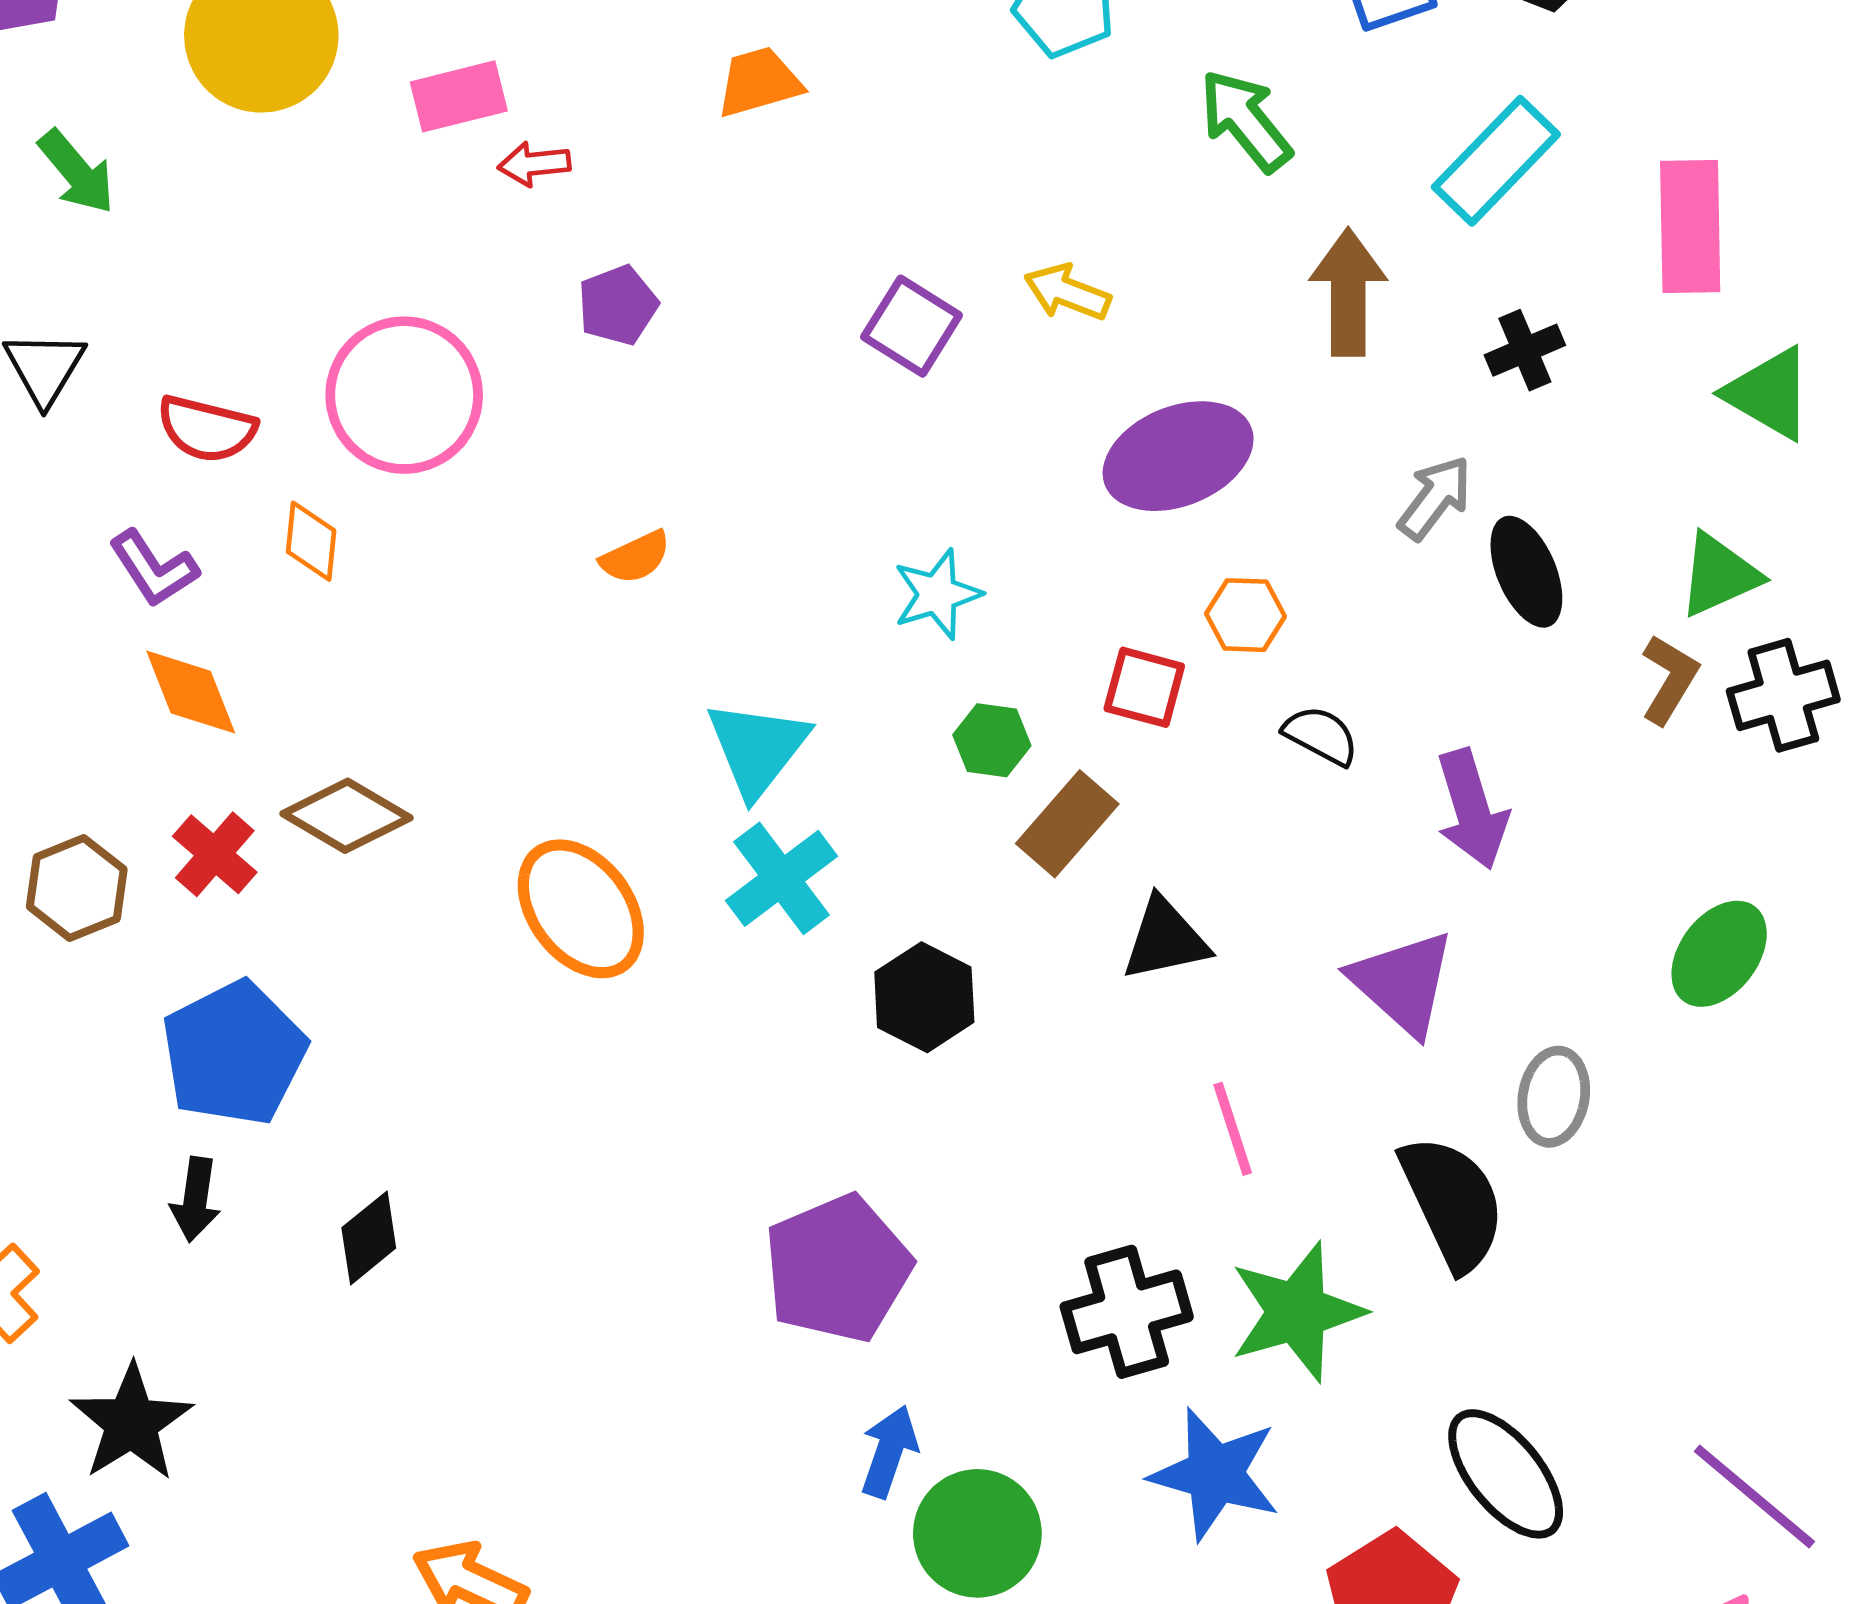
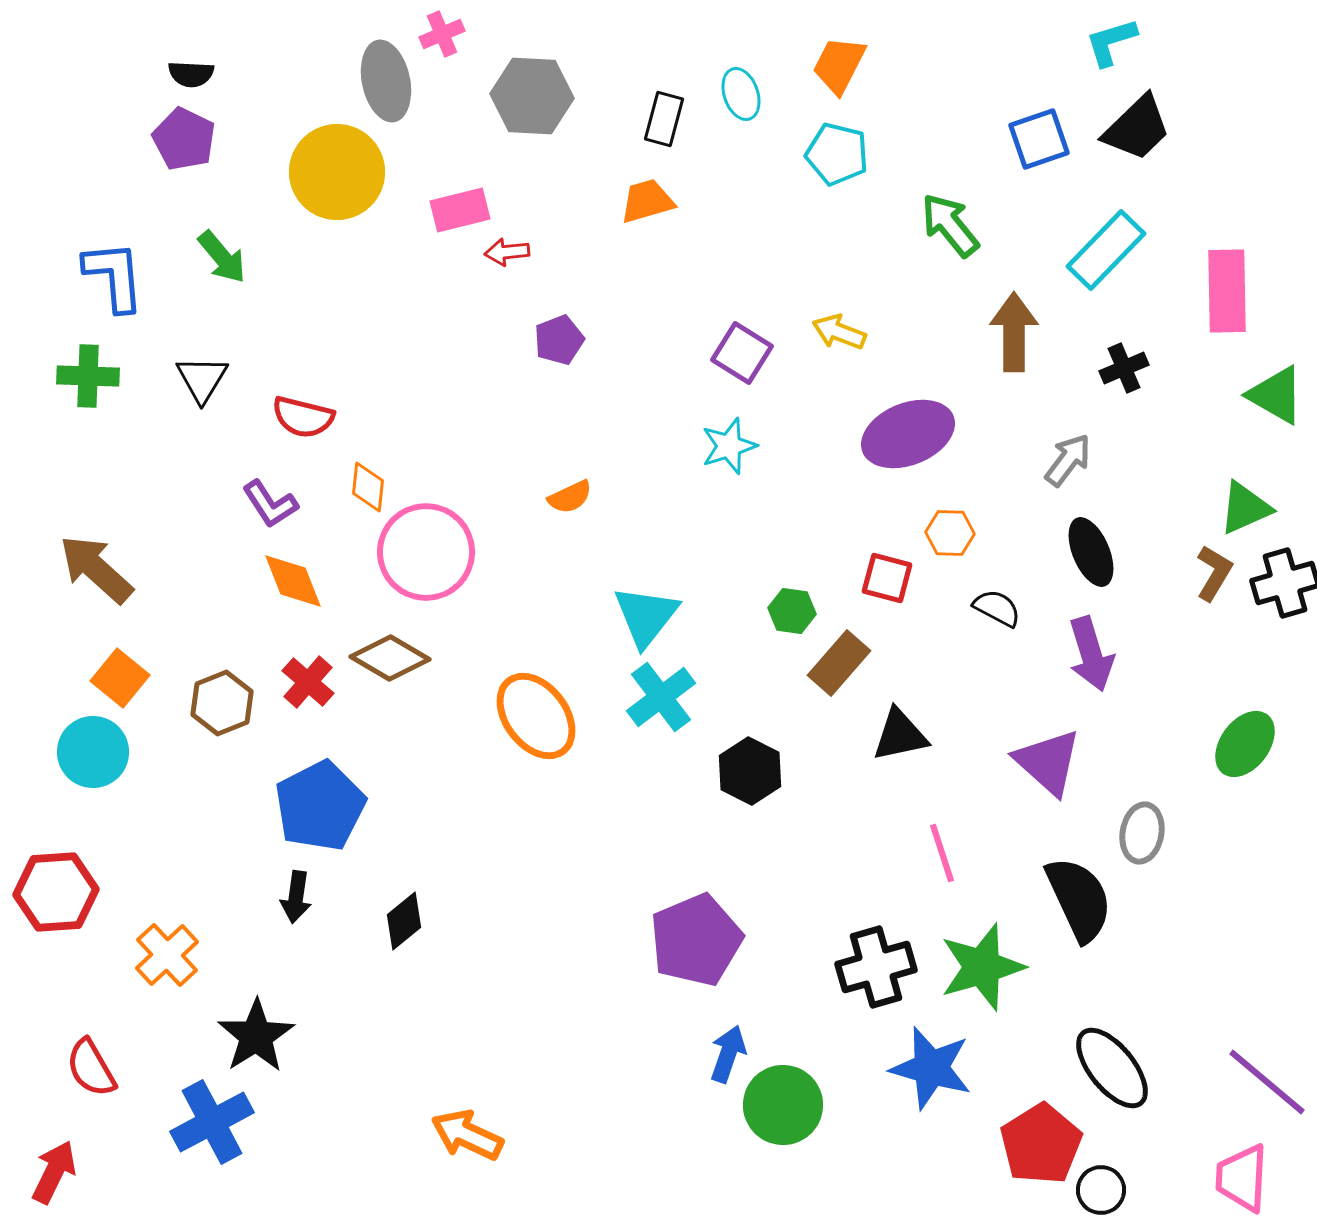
pink circle: (404, 395) -> (426, 552), moved
black ellipse: (1526, 572) -> (1091, 552), moved
cyan star: (937, 594) -> (729, 446), moved

